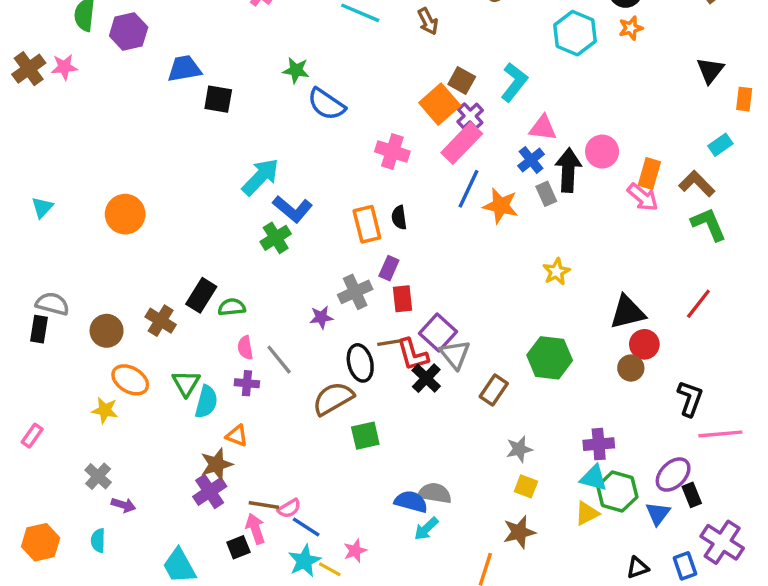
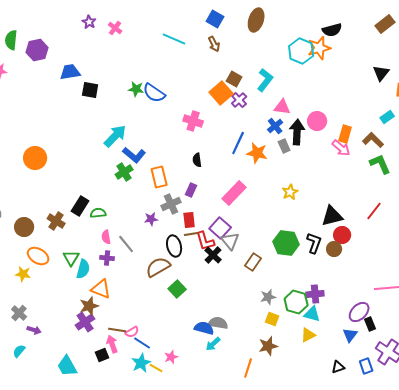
orange star: (631, 28) -> (319, 48), moved, size x1.6
green star: (296, 70) -> (136, 89), moved
pink rectangle: (462, 143) -> (234, 193), moved
orange rectangle: (367, 224) -> (159, 177), moved
red rectangle: (403, 299) -> (189, 220), moved
black L-shape: (690, 398) -> (314, 243), moved
orange triangle: (237, 436) -> (101, 289), size x1.5
green square: (365, 436) -> (177, 289), turned -30
green hexagon: (617, 491) -> (296, 302), moved
cyan semicircle: (98, 541) -> (19, 351), turned 40

